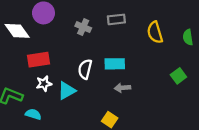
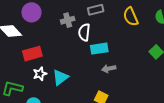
gray cross: (83, 27) -> (68, 20), turned -32
white semicircle: (85, 69) -> (84, 32), moved

